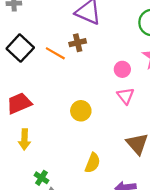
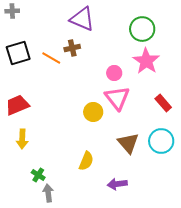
black square: (20, 48) -> (18, 53), turned 30
pink triangle: (126, 96) -> (117, 98), size x1.5
yellow circle: (81, 111) -> (93, 112), moved

